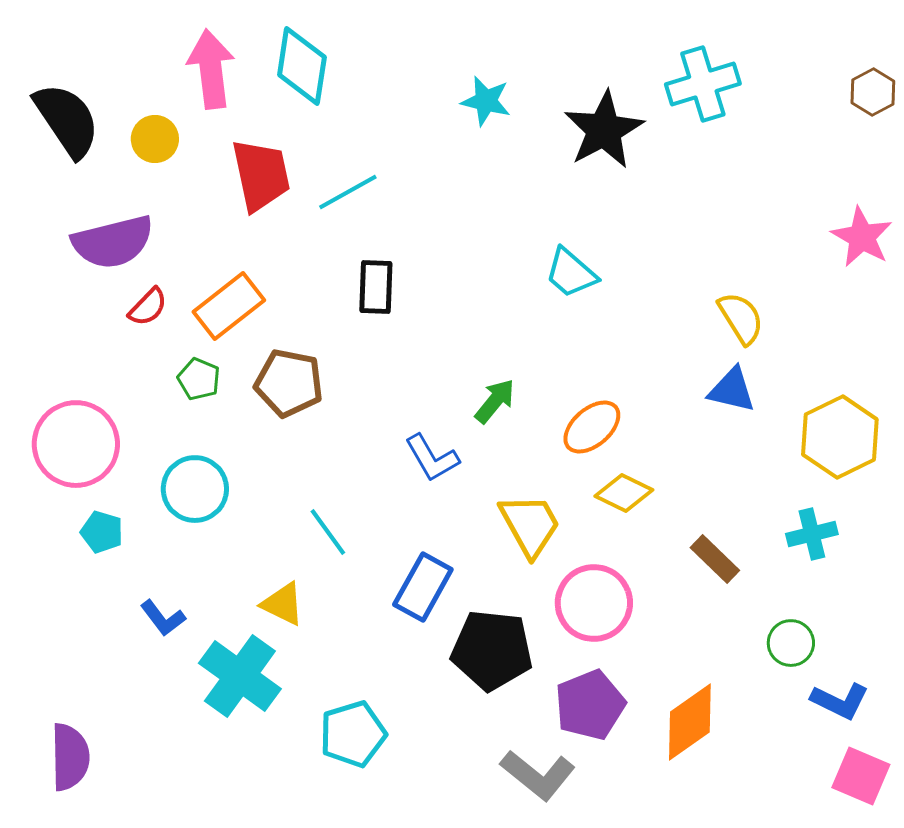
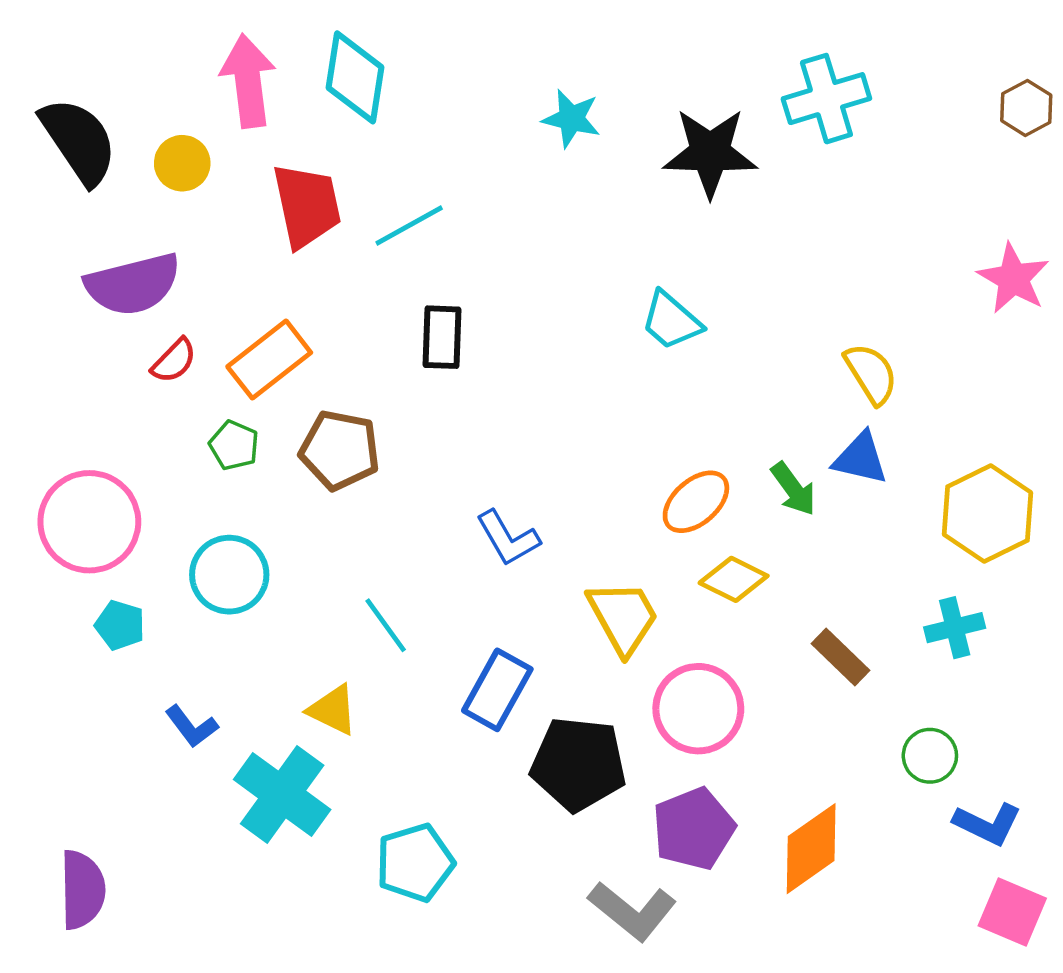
black star: (604, 130) -> (710, 153), turned 30
green arrow: (495, 401) -> (794, 489), moved, turned 105

